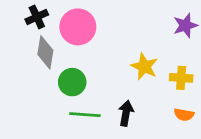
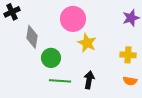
black cross: (37, 17) -> (12, 12), moved
pink circle: (78, 27) -> (73, 19), moved
yellow star: (144, 67) -> (87, 43), moved

